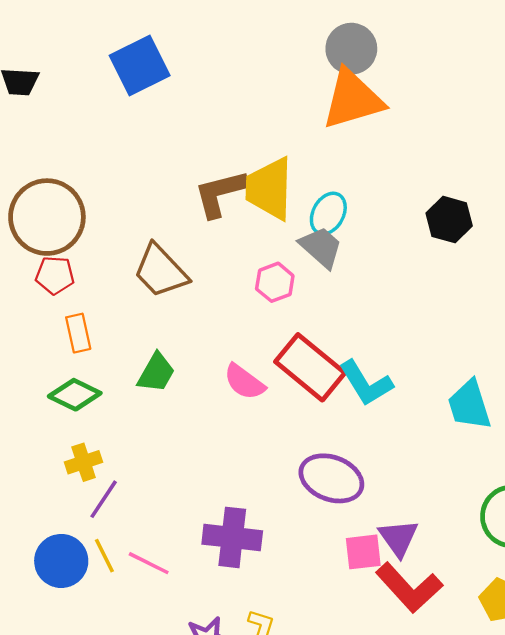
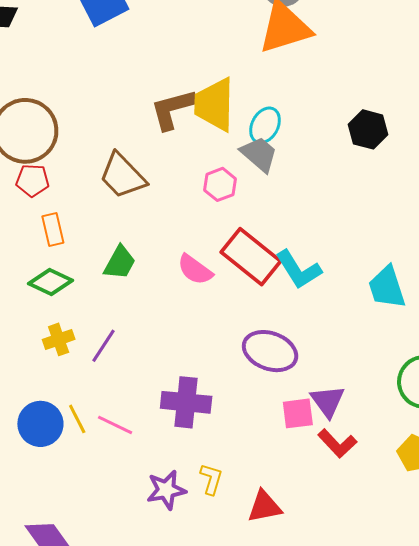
purple line: (104, 499) -> (104, 346), moved
red L-shape: (409, 588) -> (337, 443), size x0.7

